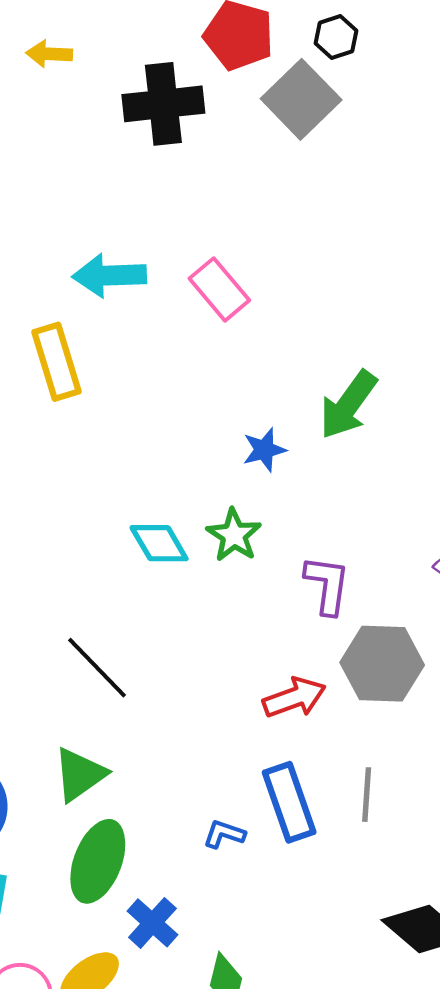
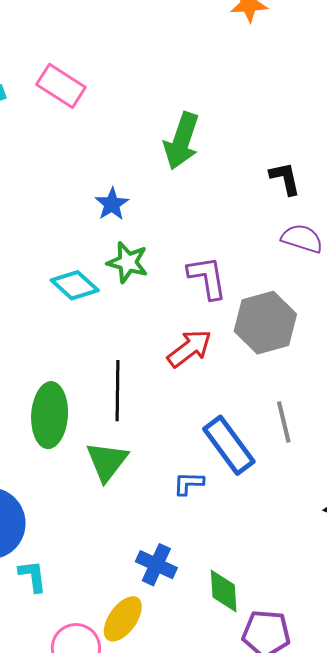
blue star: (264, 450) -> (112, 204), moved
black line: (97, 668) -> (117, 391), moved, turned 62
red arrow: (294, 698) -> (190, 348), moved
green triangle: (80, 774) -> (107, 461), moved
green ellipse: (98, 861) -> (50, 415), moved

